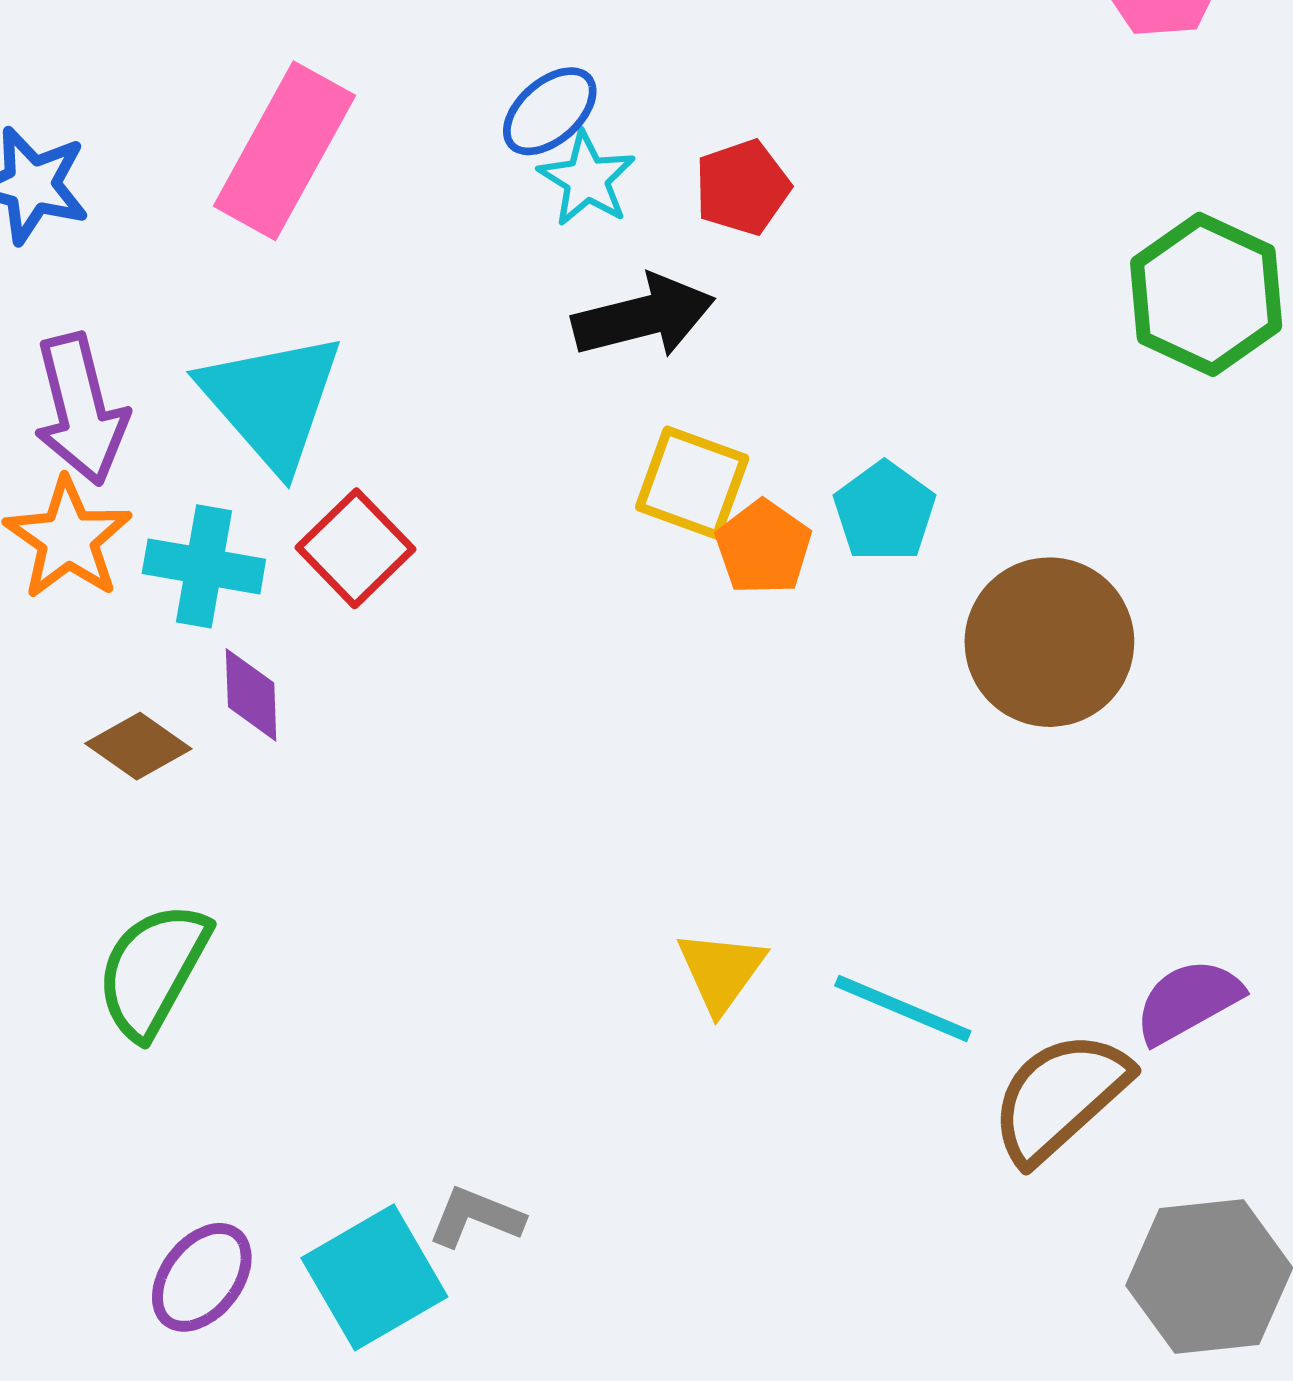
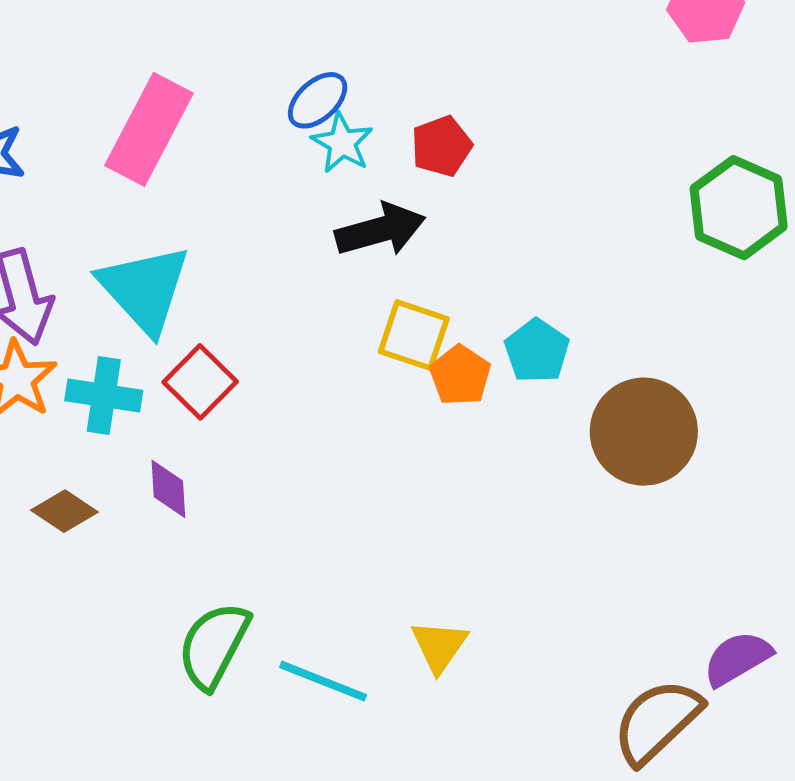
purple diamond: (251, 695) -> (168, 489), moved
green semicircle: (153, 970) -> (214, 645), moved
cyan line: (903, 1008) -> (323, 681), moved

